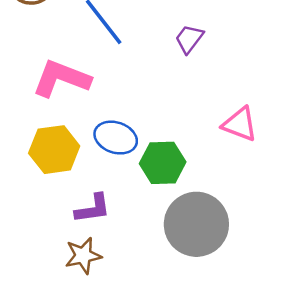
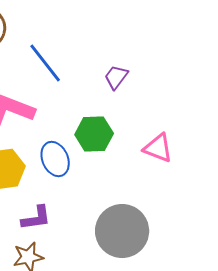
blue ellipse: (116, 138) -> (55, 159), turned 48
green hexagon: (163, 163) -> (94, 134), moved

